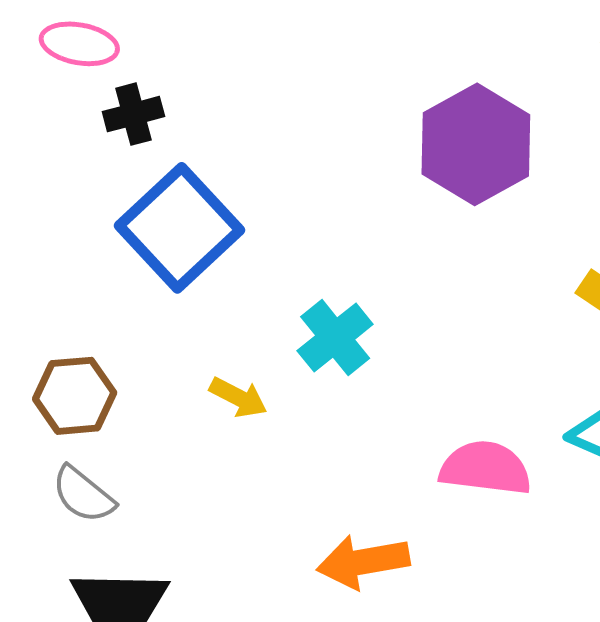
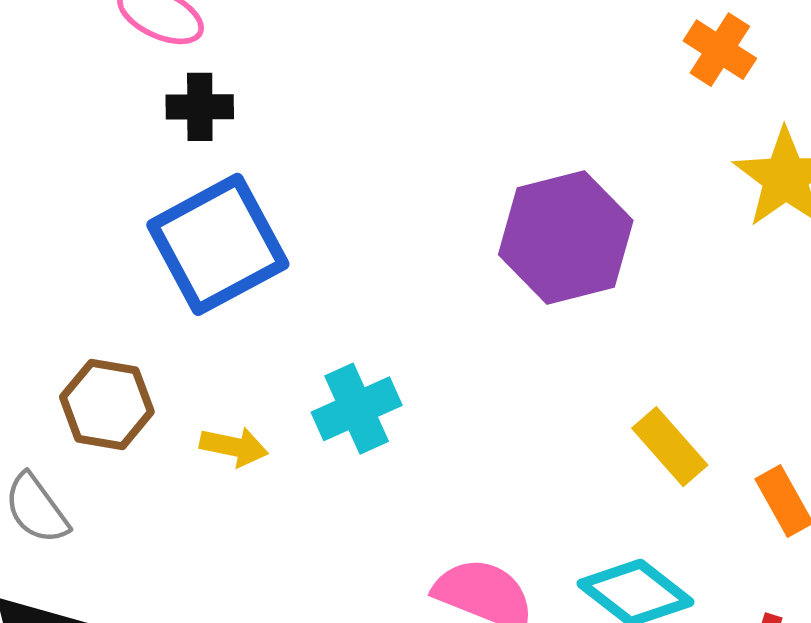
brown hexagon: (75, 396) -> (107, 404), moved
yellow arrow: (238, 397) -> (234, 447), turned -30

